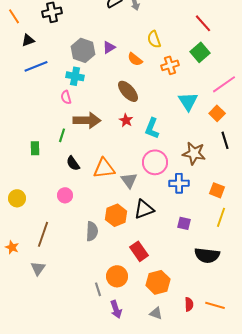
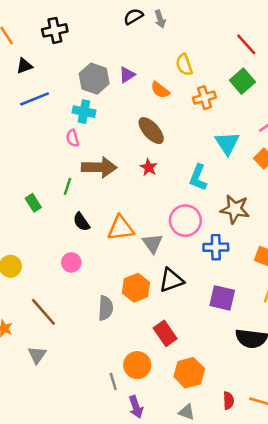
cyan L-shape: (152, 128) -> (198, 177), moved
green rectangle: (35, 148) -> (33, 203), turned -32
purple square: (184, 223) -> (222, 298), size x1.5
brown line: (43, 234) -> (43, 312), turned -60

